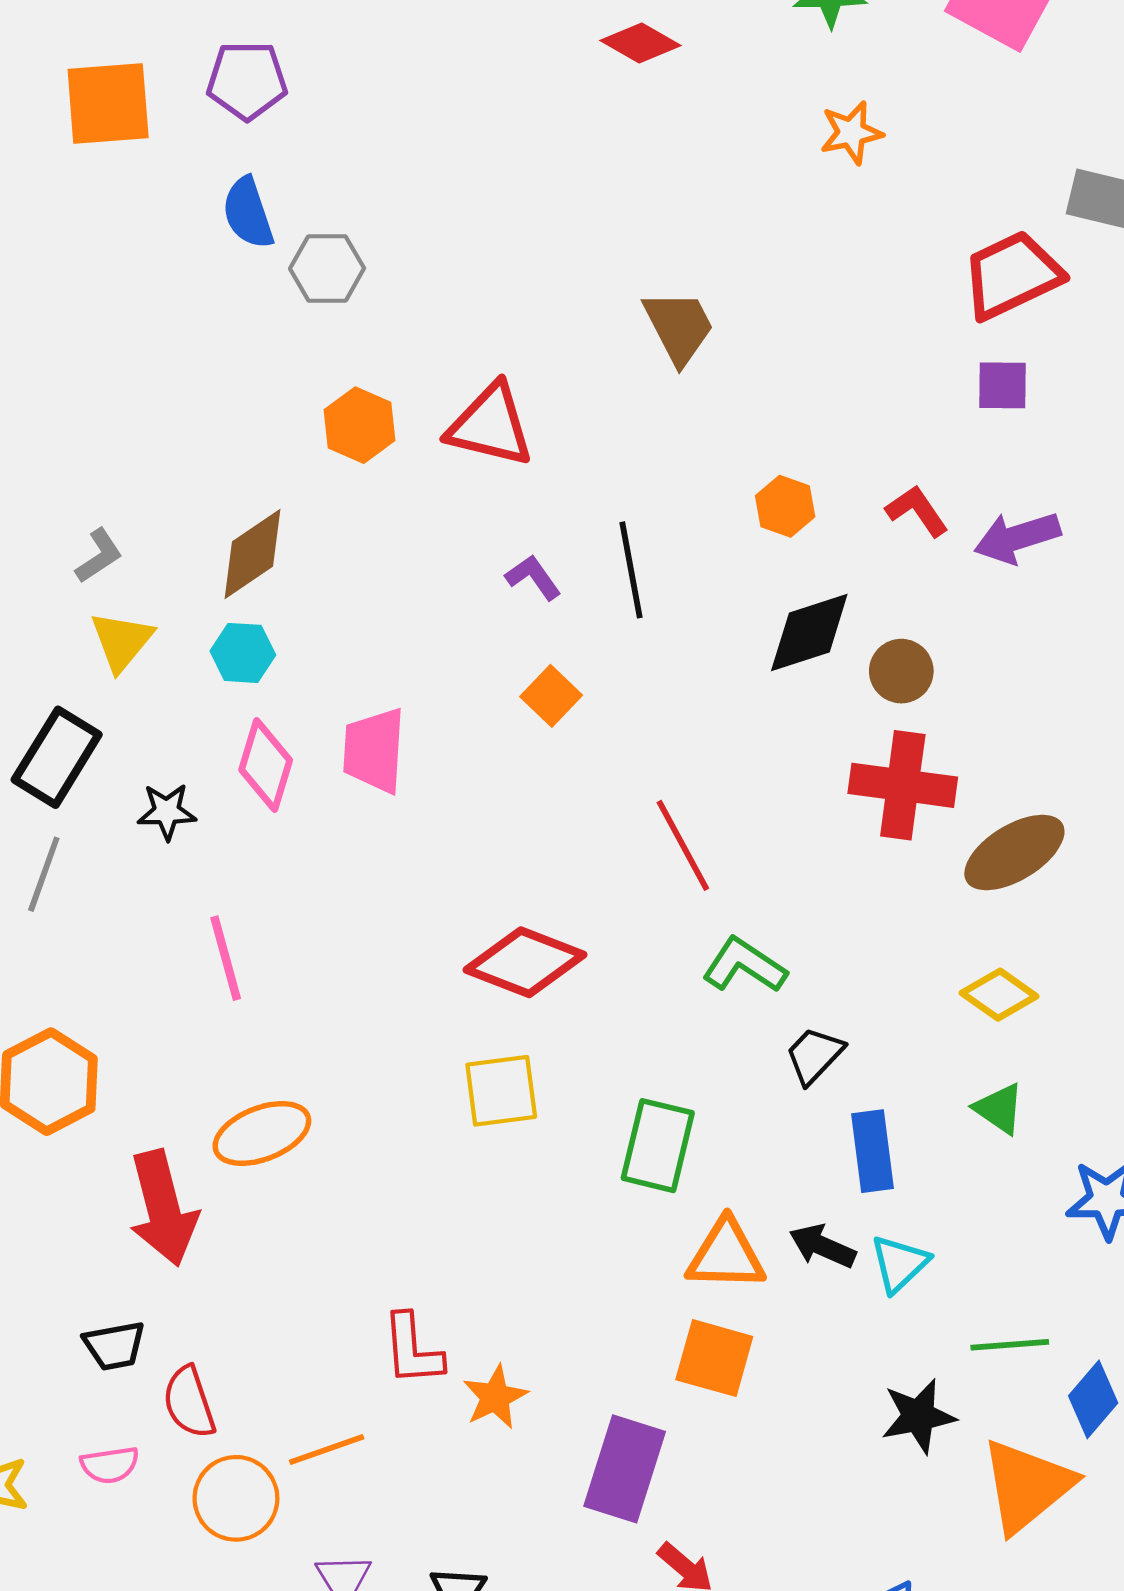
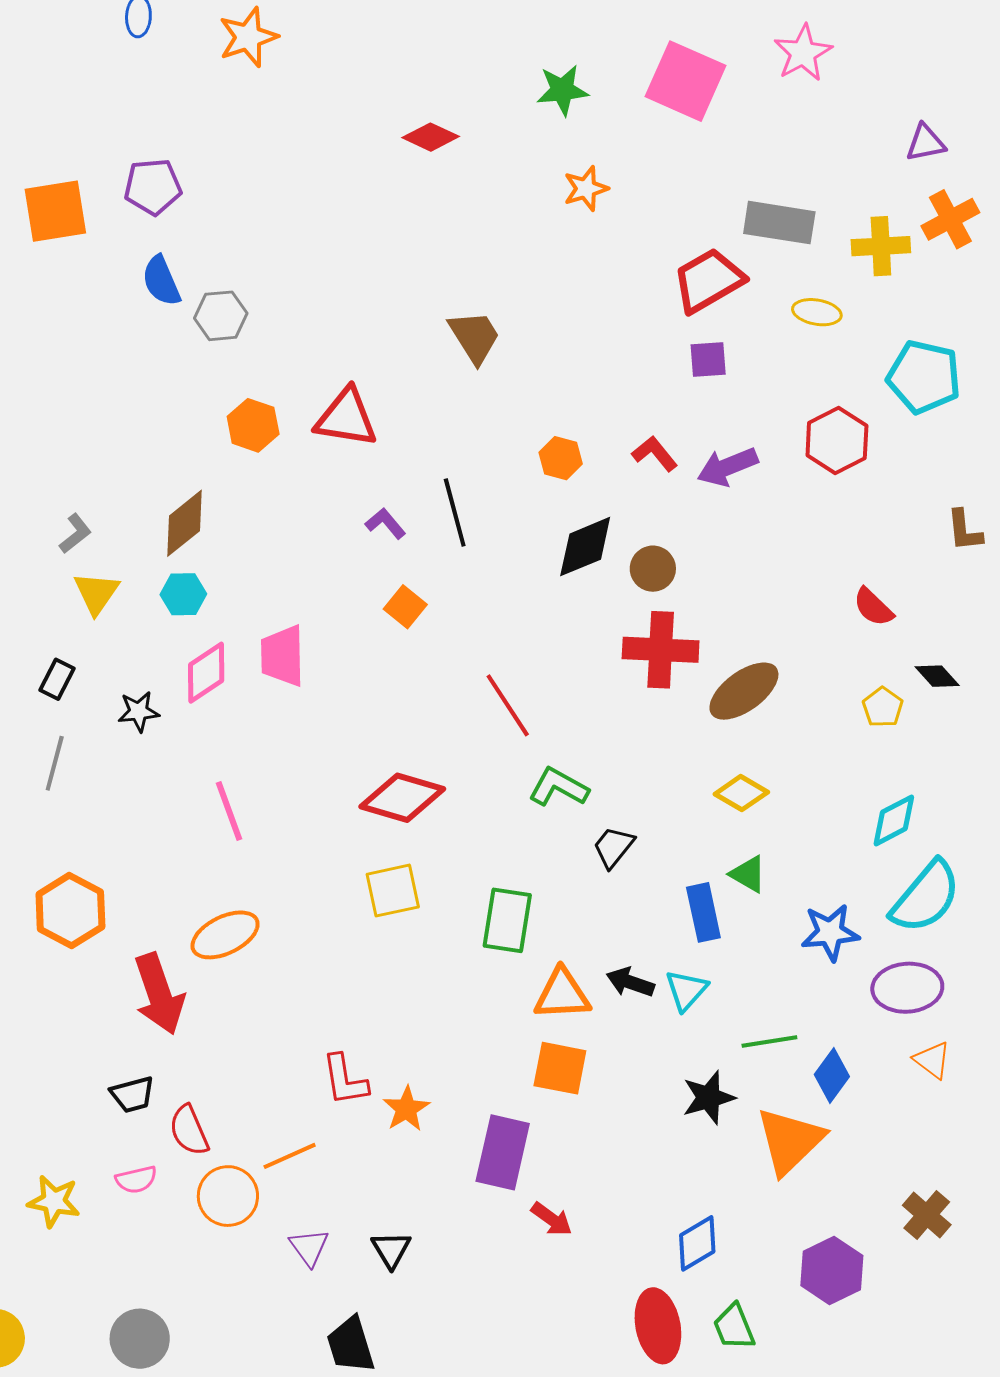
black rectangle: (57, 757) -> (57, 679), size x0.6
pink diamond: (266, 765) -> (206, 673), turned 44
pink line: (226, 958) -> (229, 811), moved
blue rectangle: (873, 1151) -> (703, 912), moved

